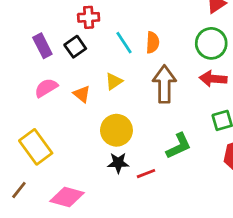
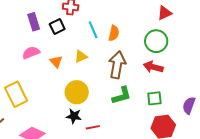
green L-shape: (179, 146) -> (122, 96), moved

